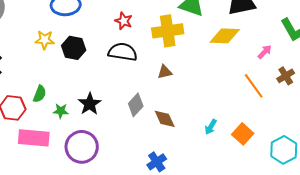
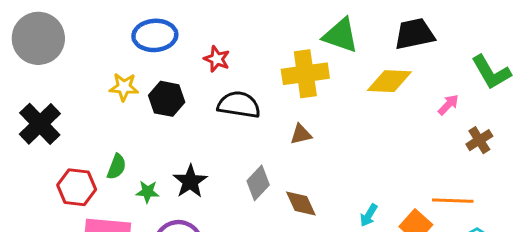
red star: (124, 21) -> (217, 59), moved
orange line: (254, 86) -> (453, 201), moved, turned -52

